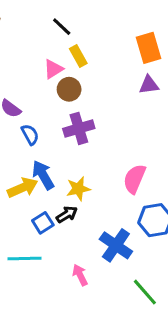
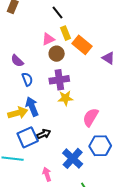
orange rectangle: (149, 48) -> (82, 45), moved, turned -42
purple triangle: (149, 85) -> (108, 58), turned 32
yellow star: (78, 189) -> (65, 98), moved
blue square: (43, 223) -> (28, 137), size x1.5

